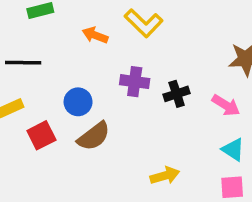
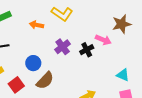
purple cross: (135, 82) -> (63, 47), turned -35
pink arrow: (226, 105) -> (103, 40), moved

